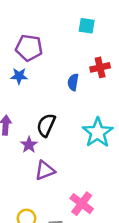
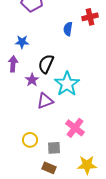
blue star: (19, 76) -> (22, 42), moved
cyan star: (98, 132) -> (67, 84), moved

